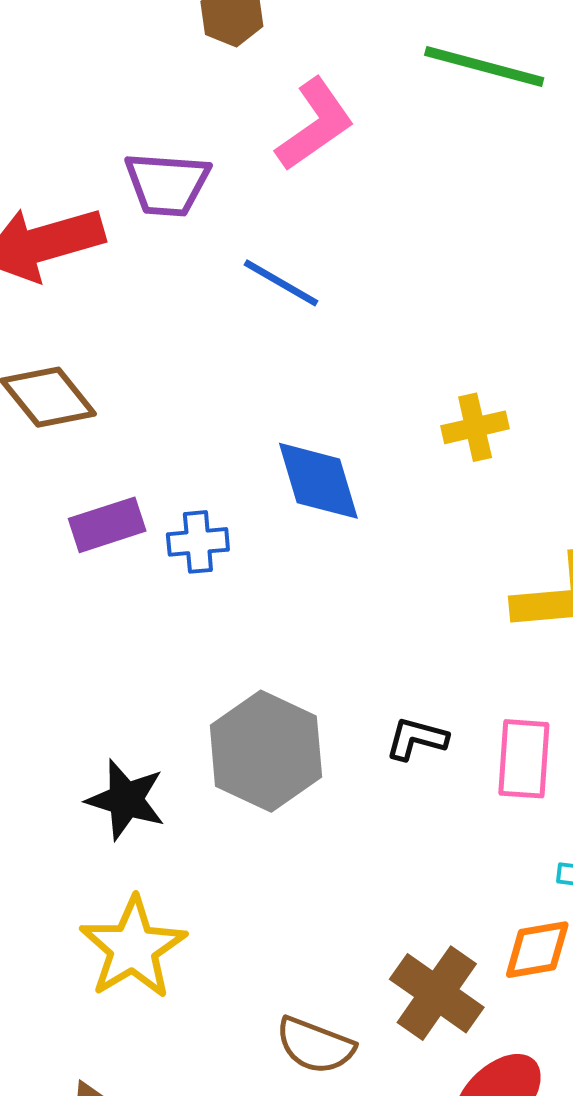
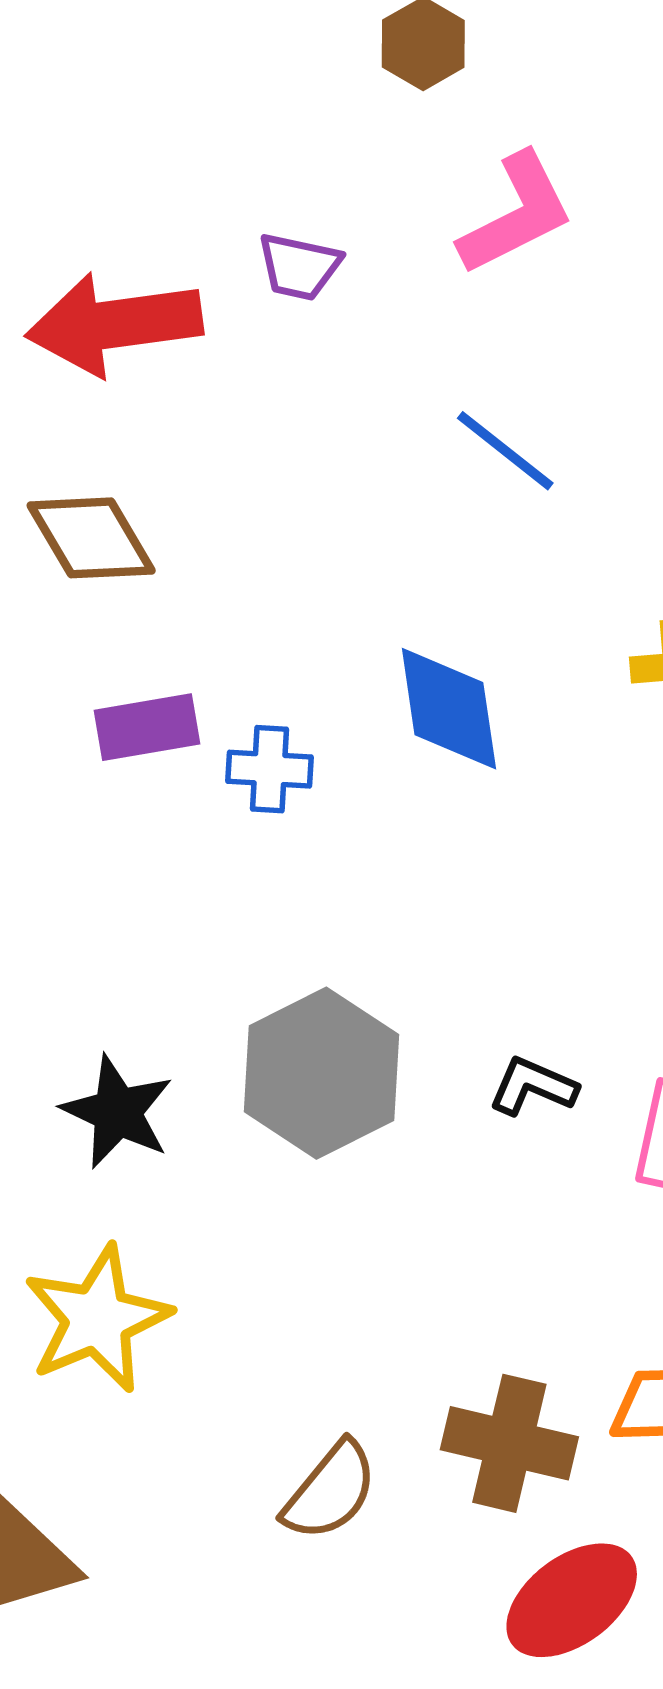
purple trapezoid: (167, 184) -> (299, 267), size x0.7
blue line: (281, 283) -> (505, 451), moved
brown cross: (437, 993) -> (509, 1443), turned -30
brown semicircle: (315, 1045) -> (330, 1491), turned -80

